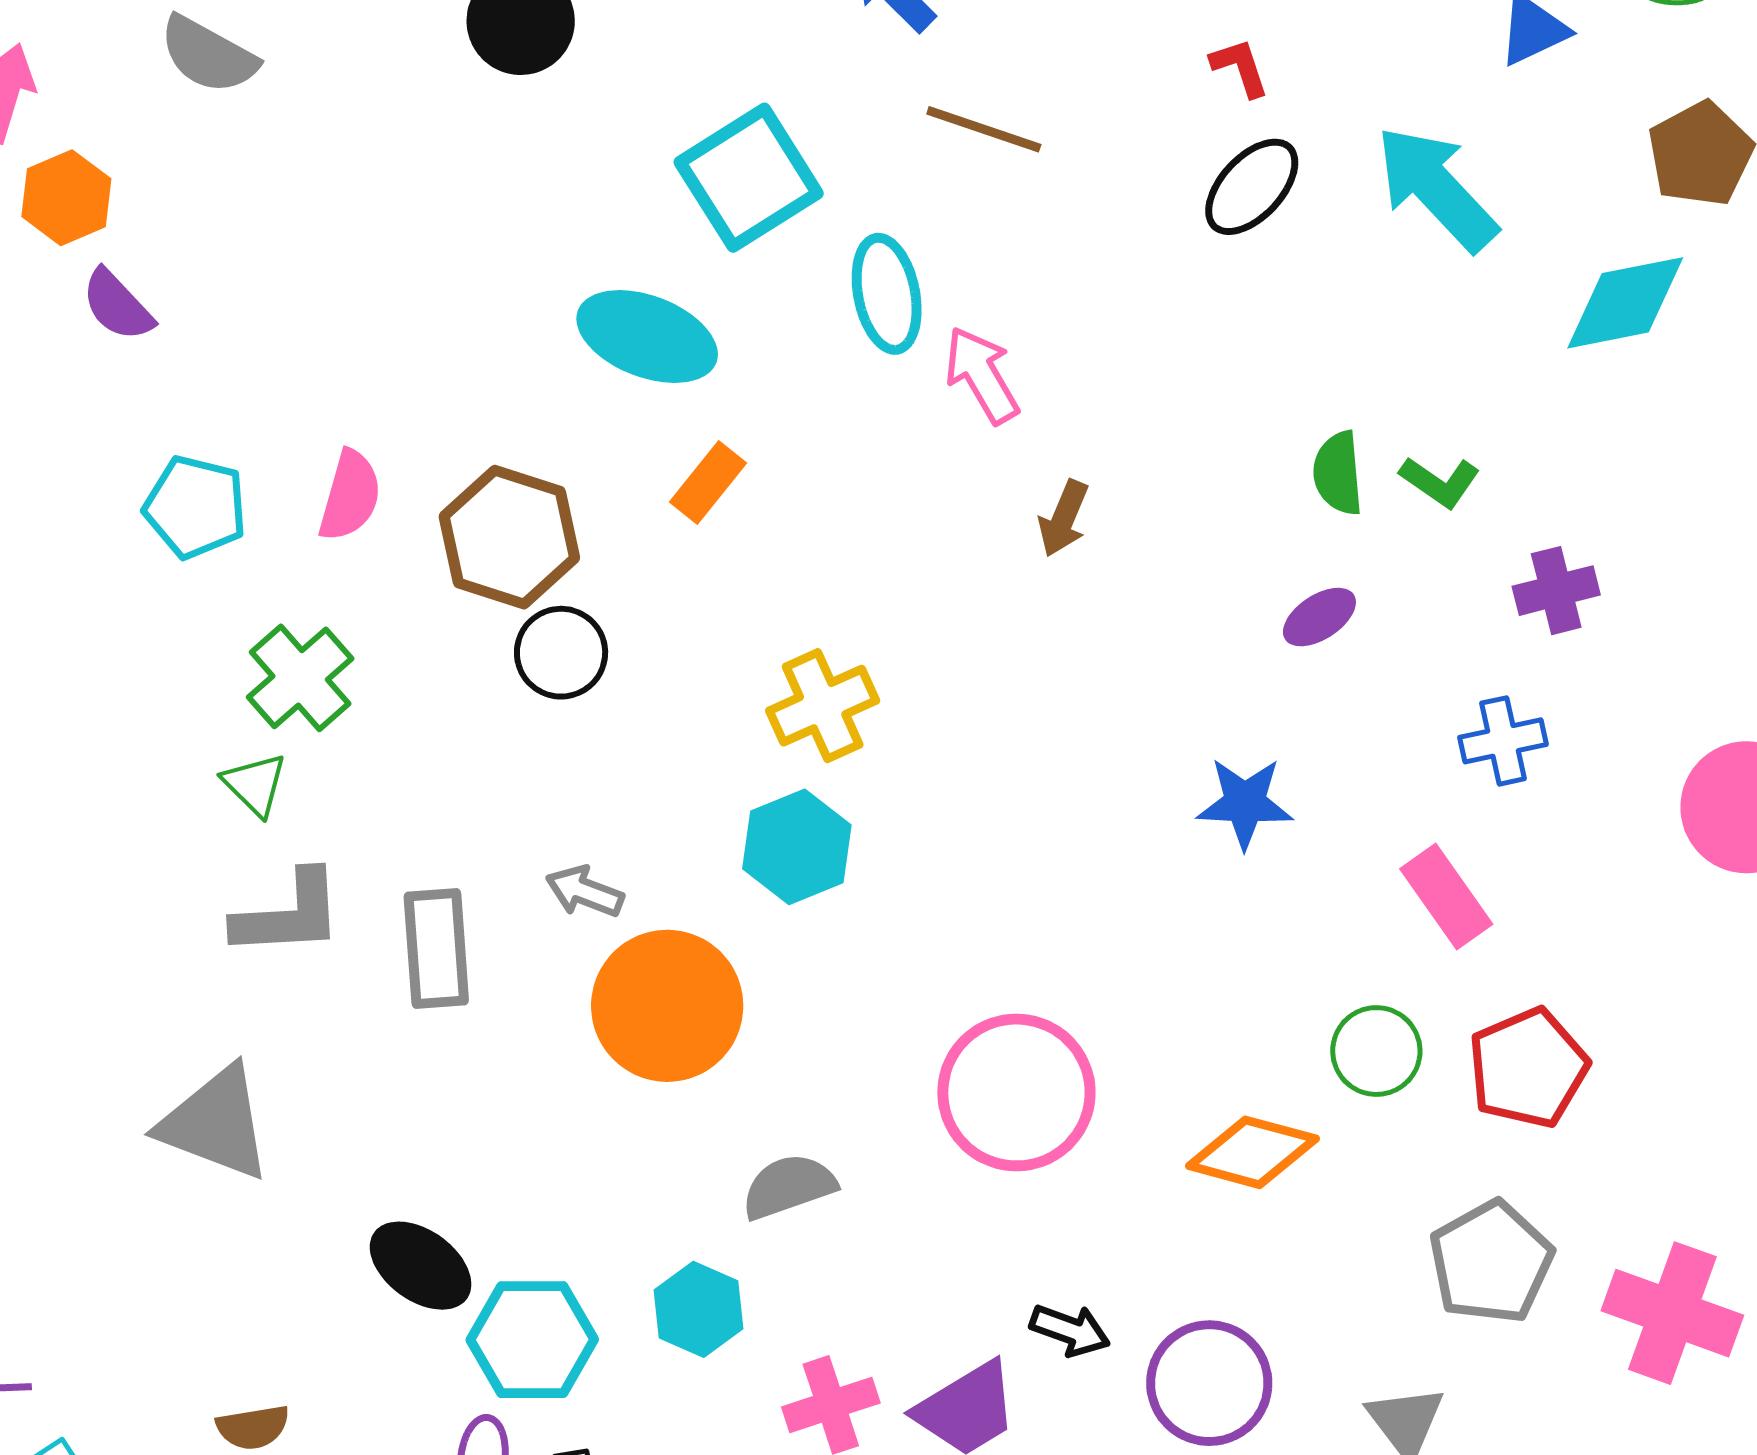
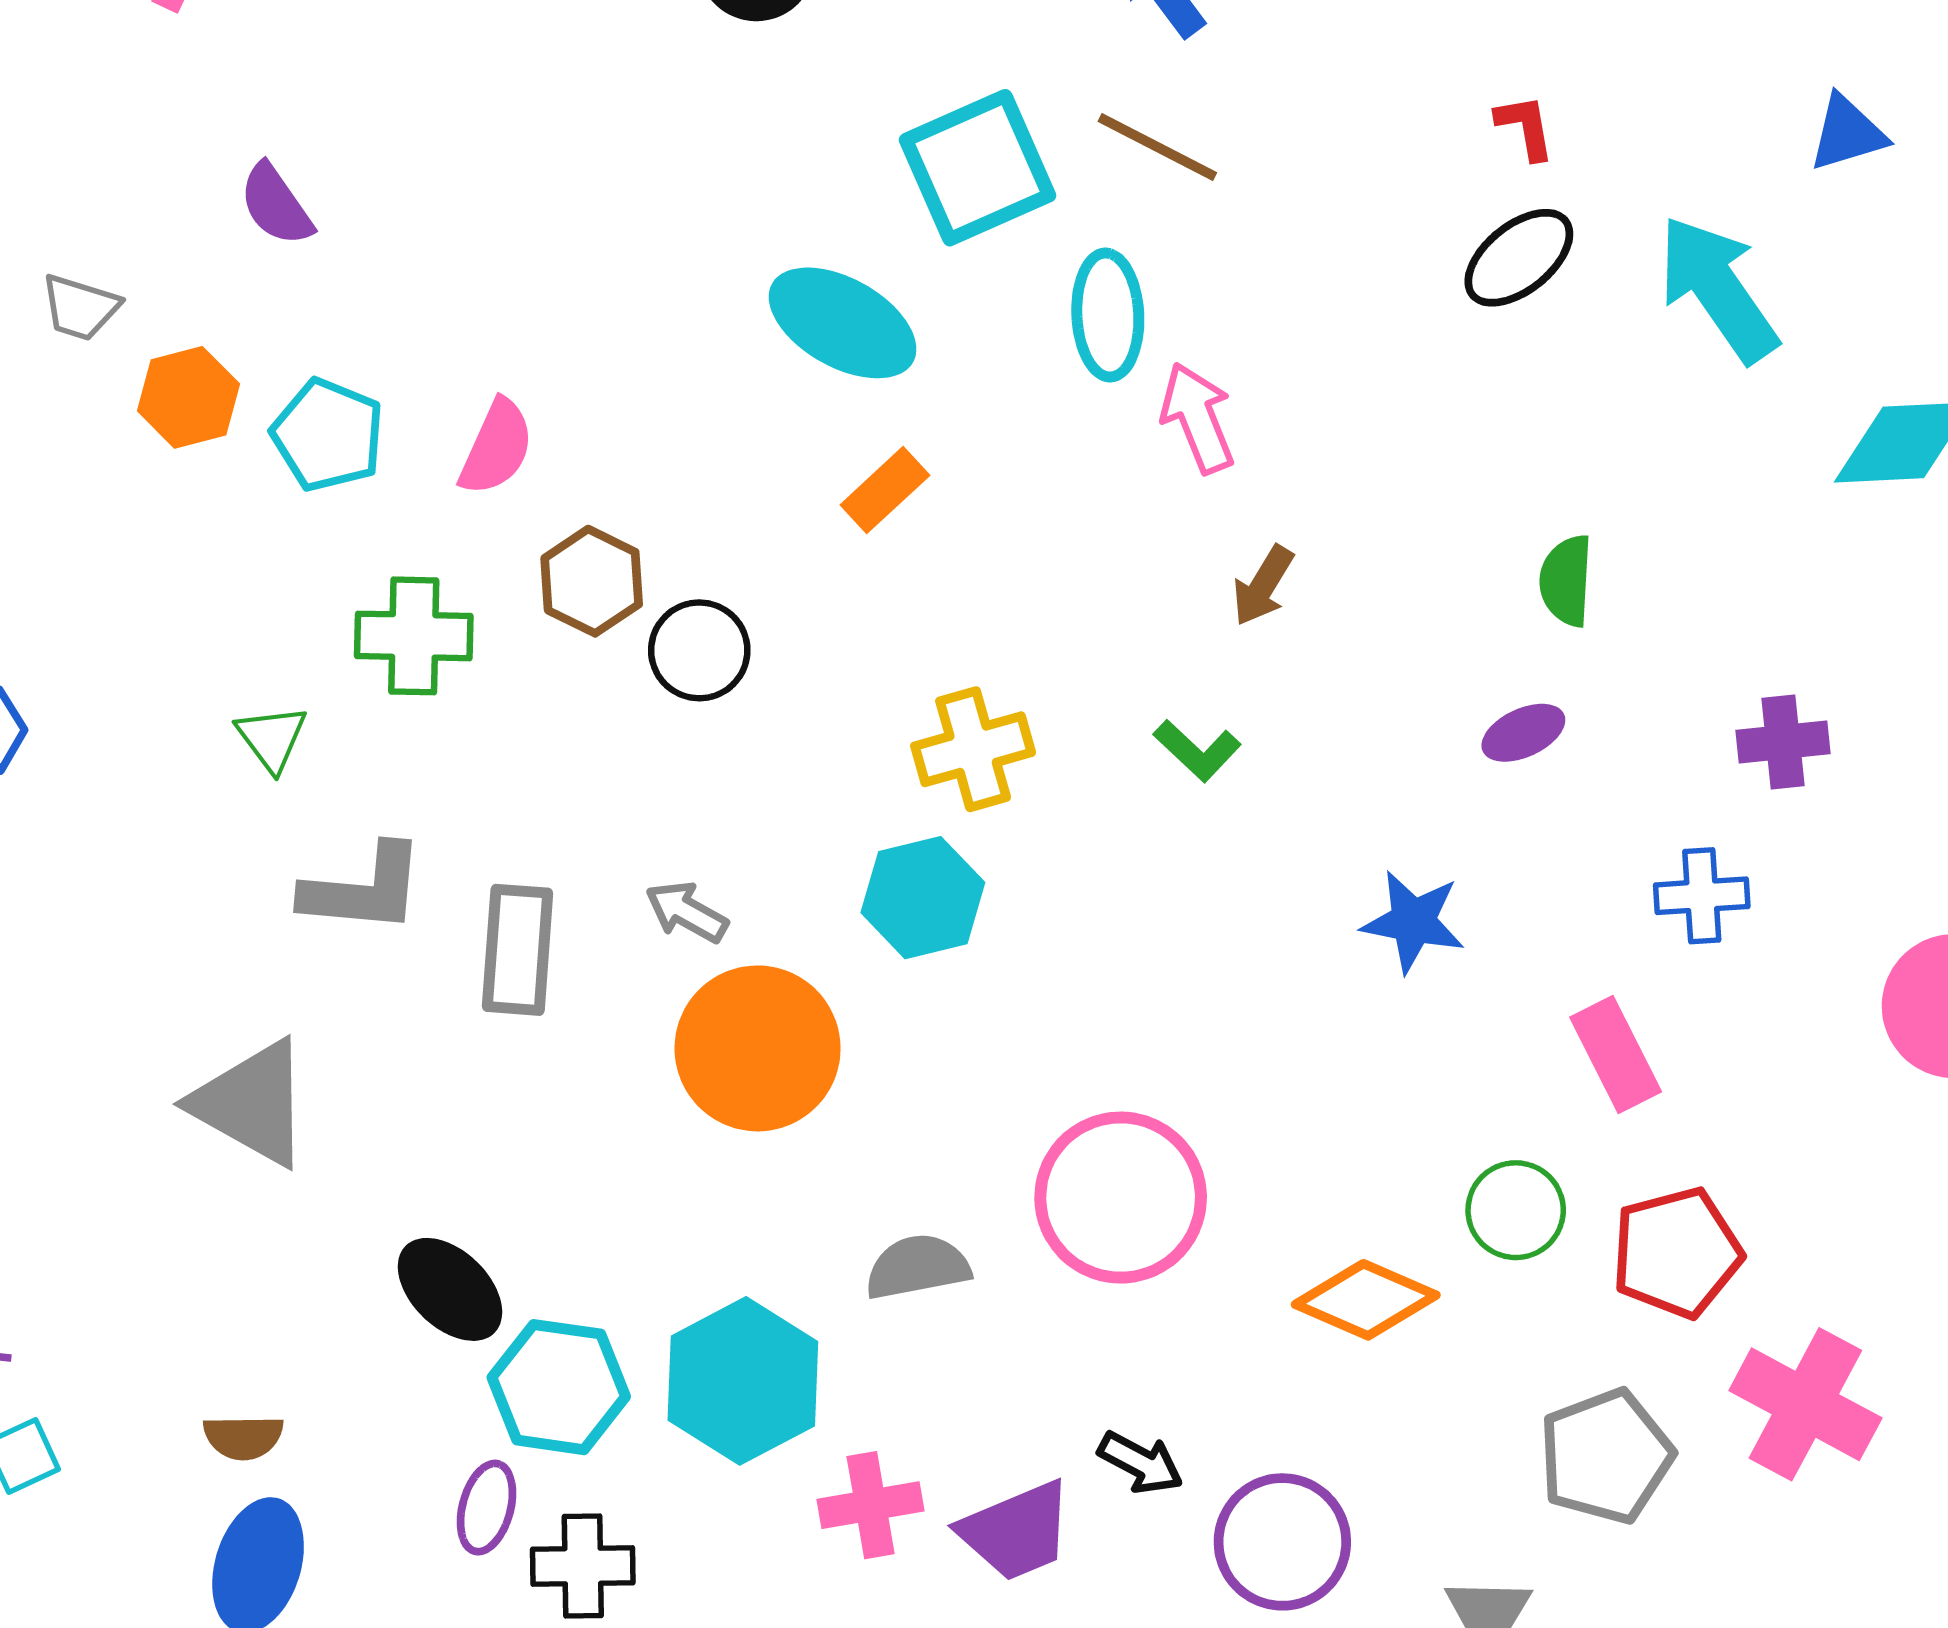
brown line: (984, 129) -> (1157, 147), moved
orange hexagon: (66, 198) -> (188, 397), moved
green L-shape: (1440, 482) -> (1197, 750), moved
brown hexagon: (509, 537) -> (592, 581), moved, size x0.7
green cross: (300, 678) -> (414, 636), turned 34
green triangle: (255, 784) -> (272, 738), moved
gray semicircle: (789, 1186) -> (918, 1267), moved
cyan hexagon: (698, 1309) -> (743, 1381), size x1.6
pink cross: (1672, 1313) -> (1805, 1404), moved

